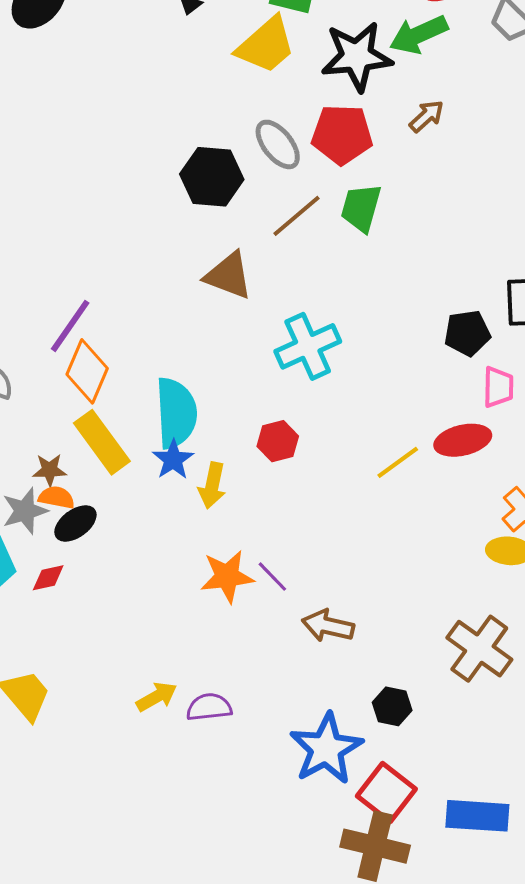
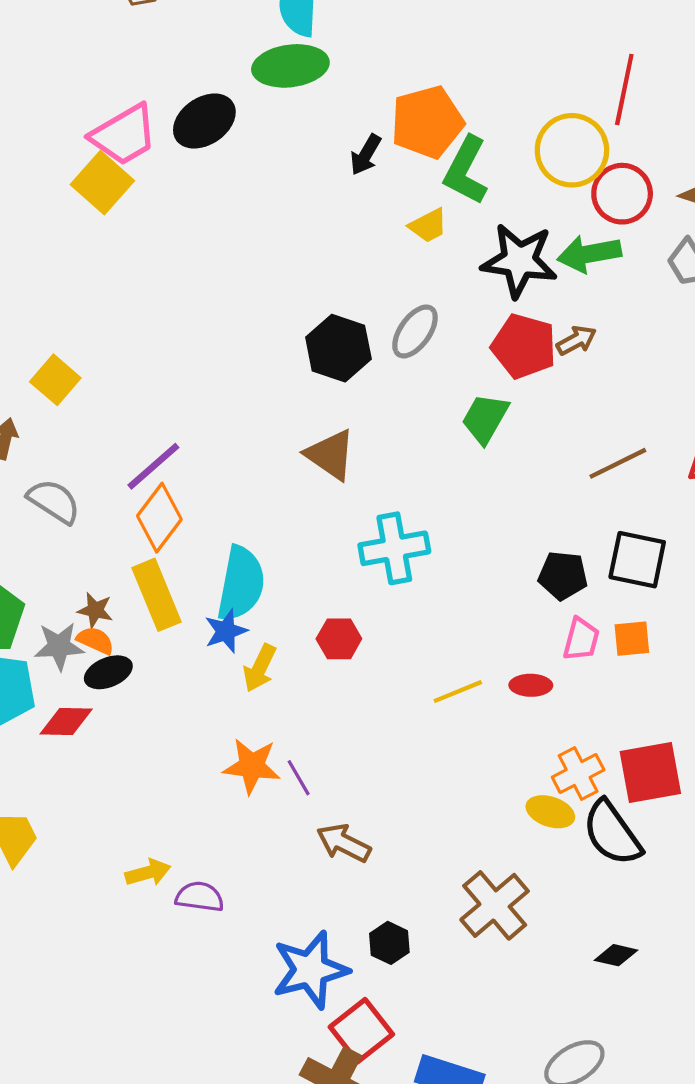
yellow trapezoid: (266, 45) -> (428, 226), size x0.6
red pentagon: (342, 134) -> (524, 346), moved
gray ellipse: (278, 144) -> (415, 331), turned 60
brown line: (297, 216) -> (618, 463), moved
red ellipse: (463, 440) -> (531, 685), size x0.7
red diamond: (48, 578) -> (66, 722), size x1.4

